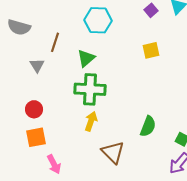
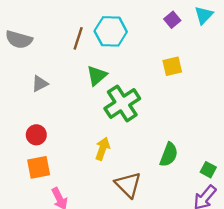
brown line: (55, 42) -> (78, 38), moved
gray triangle: (37, 65) -> (40, 84), turned 35
green cross: (90, 89) -> (122, 103), moved, turned -36

